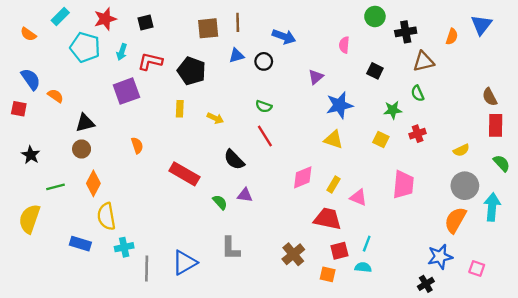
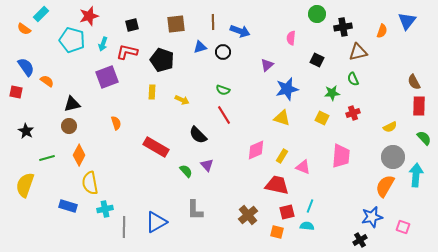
cyan rectangle: (60, 16) -> (41, 14), moved
black square: (145, 22) -> (132, 25), moved
brown line: (238, 22) -> (213, 22), moved
purple triangle: (245, 195) -> (207, 165), turned 40

